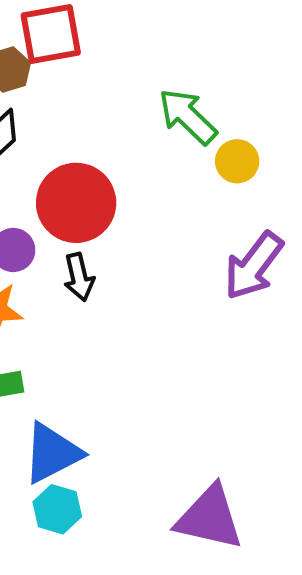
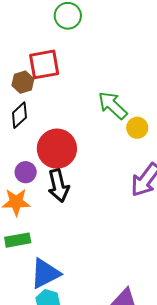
black arrow: (79, 277) -> (58, 186), size x1.4

